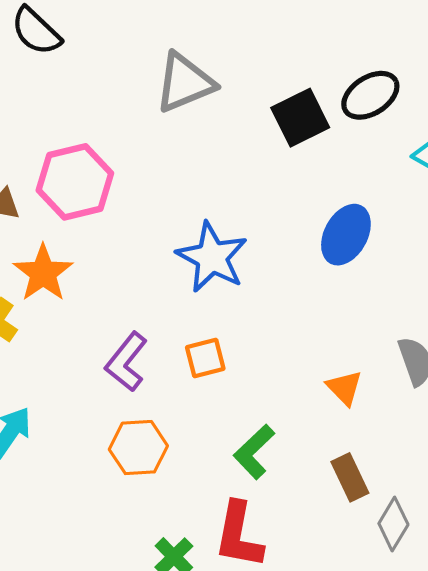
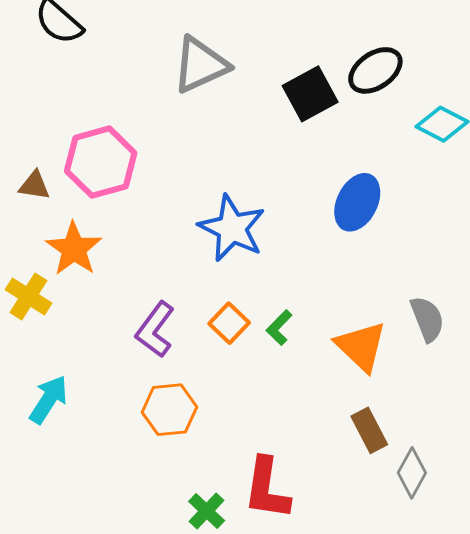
orange square: (205, 358) -> (229, 323), turned -30
orange triangle: (344, 388) -> (361, 346), size x1.5
green L-shape: (254, 452) -> (279, 328), moved, size x0.7

